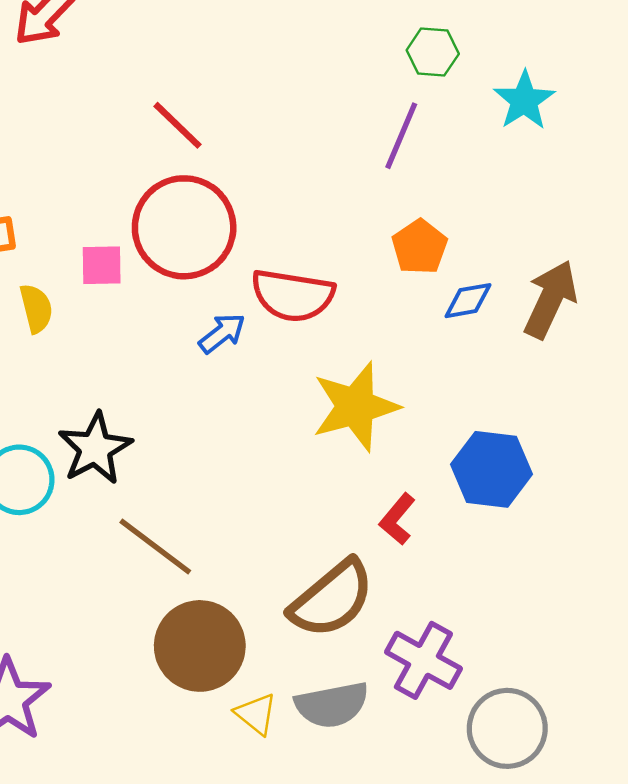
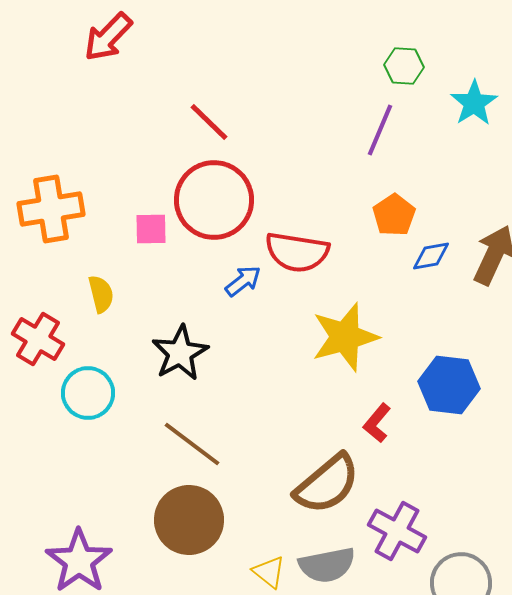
yellow semicircle: (36, 308) -> (101, 294), moved
black star: (95, 448) -> (180, 353), moved
brown circle: (200, 646) -> (189, 520), moved

